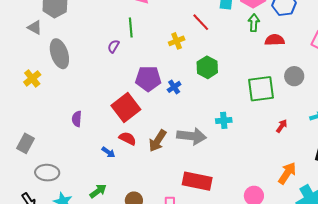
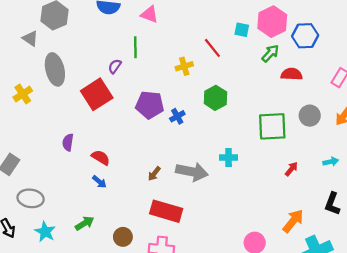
green arrow: (254, 23) -> (270, 53), turned 36
red square: (126, 107) -> (97, 94), moved
red semicircle: (128, 138) -> (101, 158), moved
brown arrow: (158, 141) -> (154, 174), size x0.6
red rectangle: (197, 181) -> (166, 211), moved

